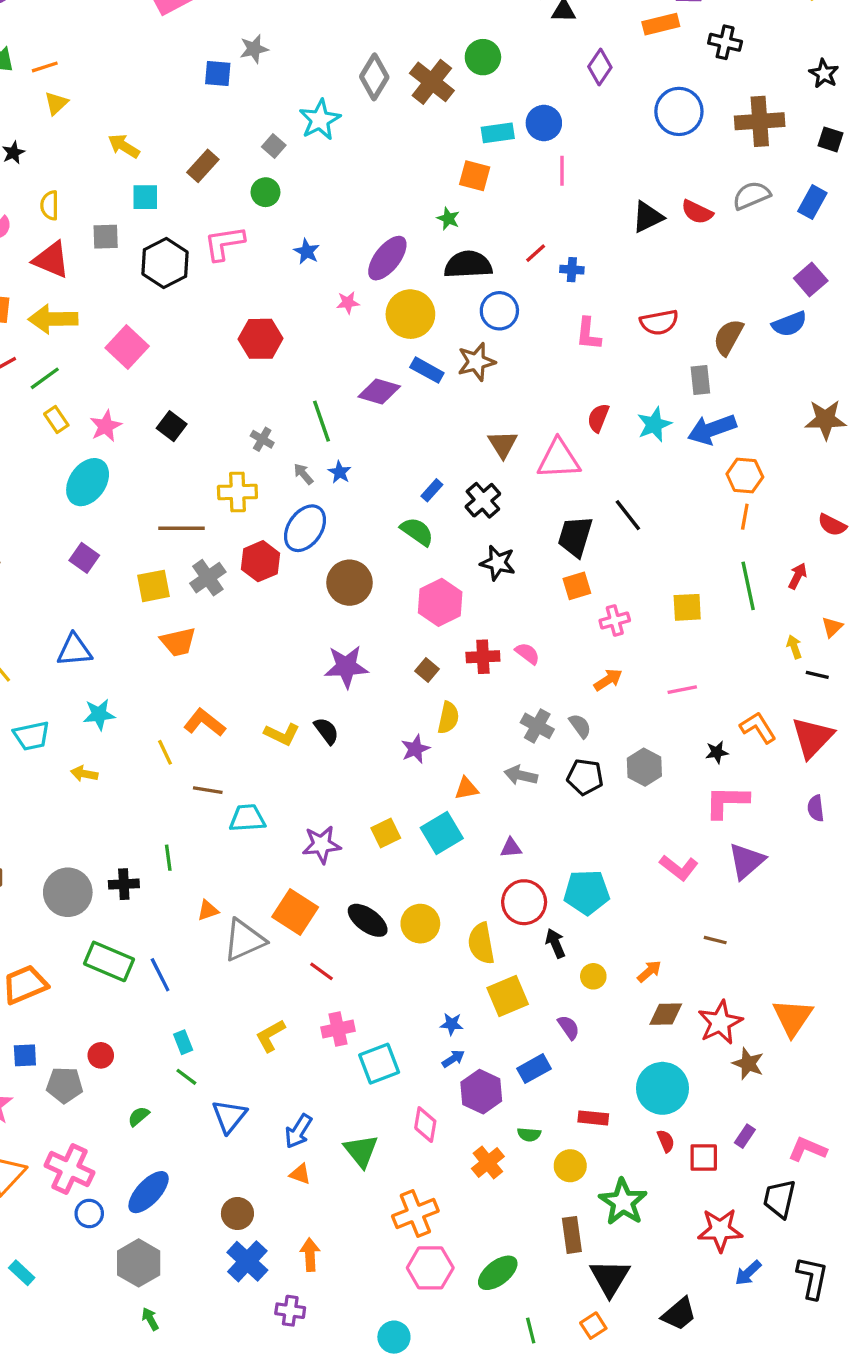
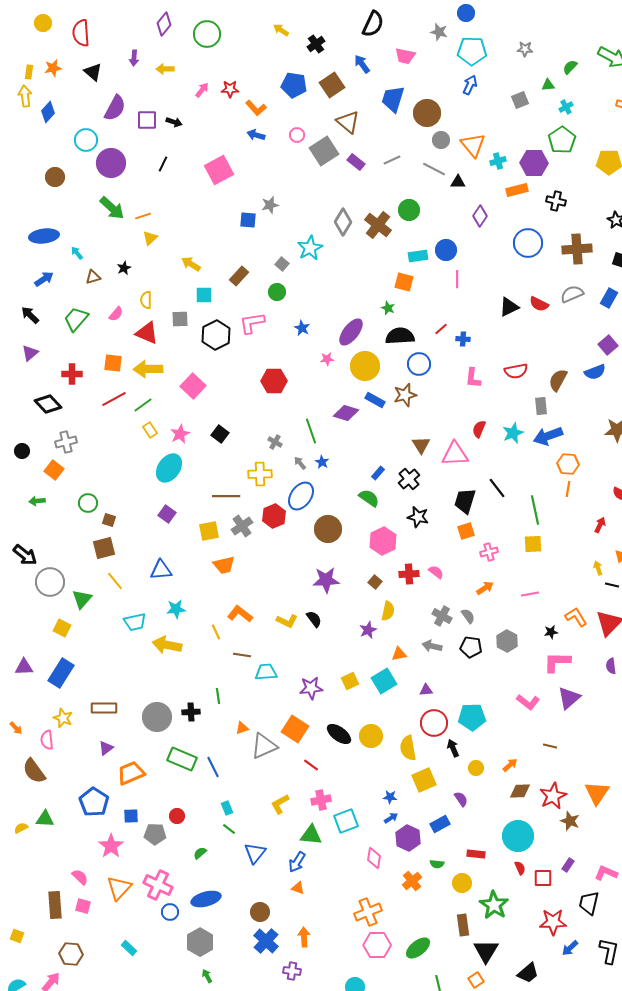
green line: (748, 586) -> (535, 510), moved
yellow arrow: (84, 774) -> (167, 645), size x1.8
green triangle: (361, 1151) -> (311, 835), moved, turned -45
blue ellipse: (149, 1192) -> (206, 899), turned 32

